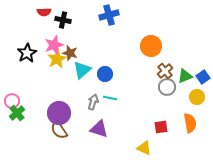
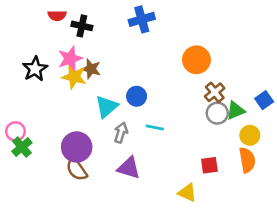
yellow star: (57, 59) -> (74, 77), turned -30
cyan triangle: (82, 70) -> (107, 107), moved
green triangle: (185, 76) -> (235, 111), moved
yellow circle: (197, 97) -> (250, 135), moved
cyan line: (110, 98) -> (155, 127), moved

